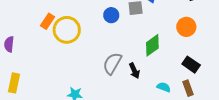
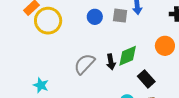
black rectangle: (191, 65) -> (146, 79), moved
black arrow: (134, 71) -> (111, 62), moved

